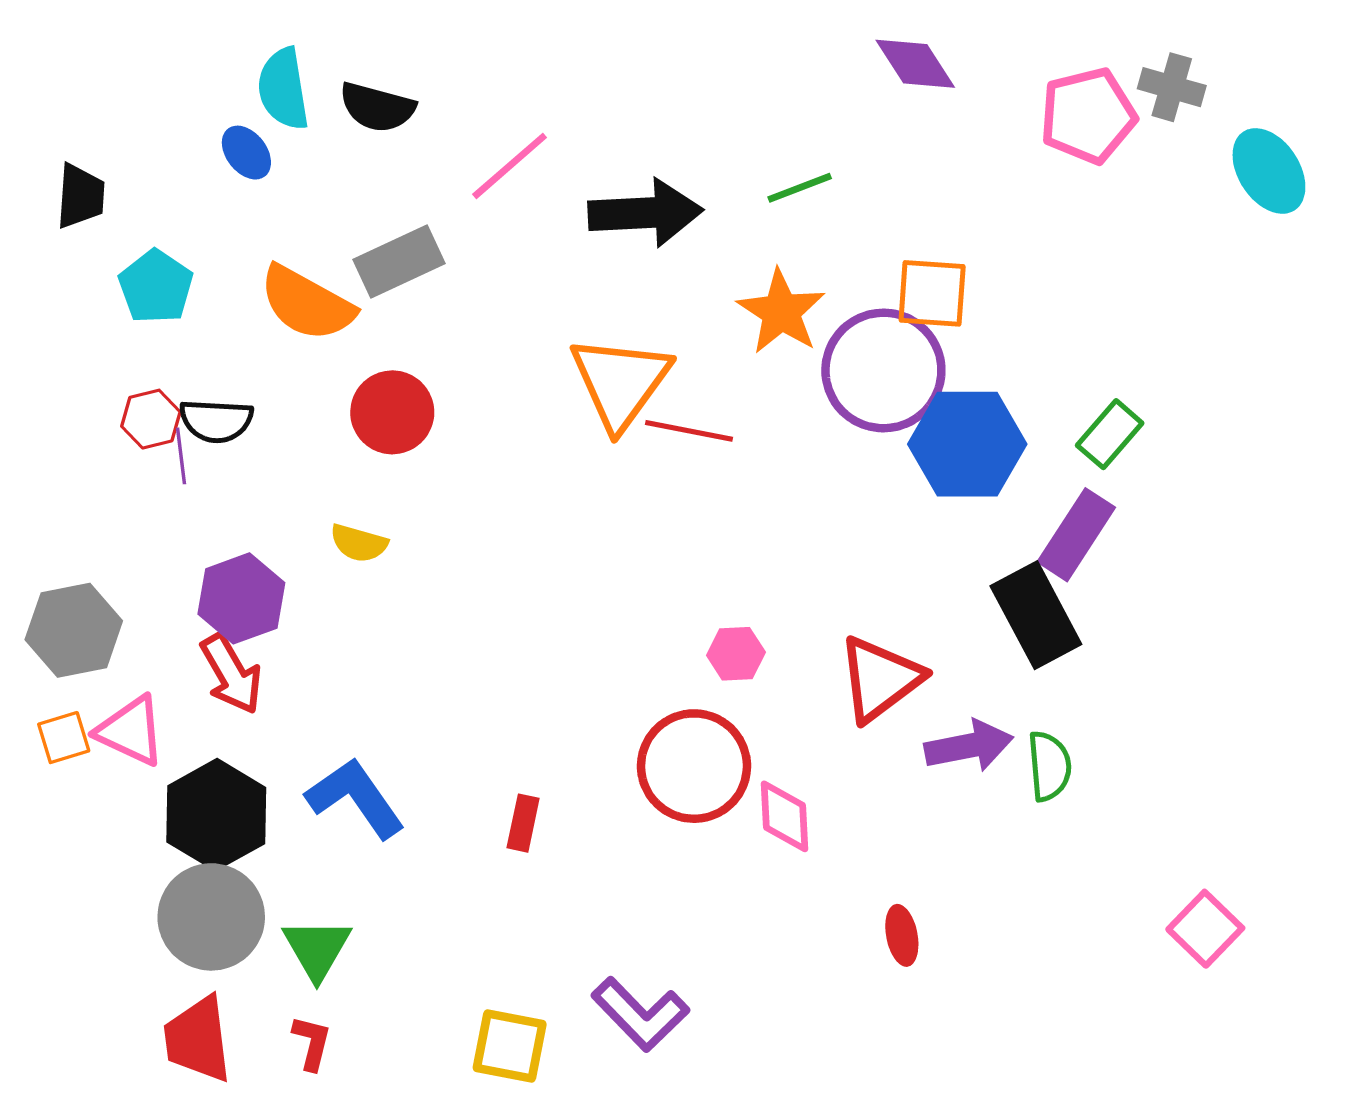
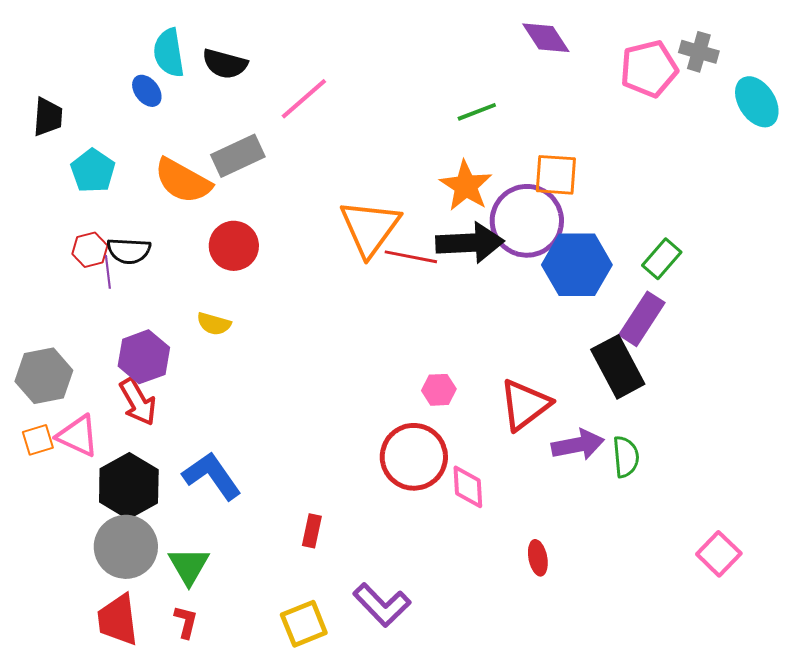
black arrow: (645, 213) -> (470, 243), moved
red rectangle: (523, 823) -> (312, 531), moved
yellow square: (510, 1046) -> (304, 624), turned -33

